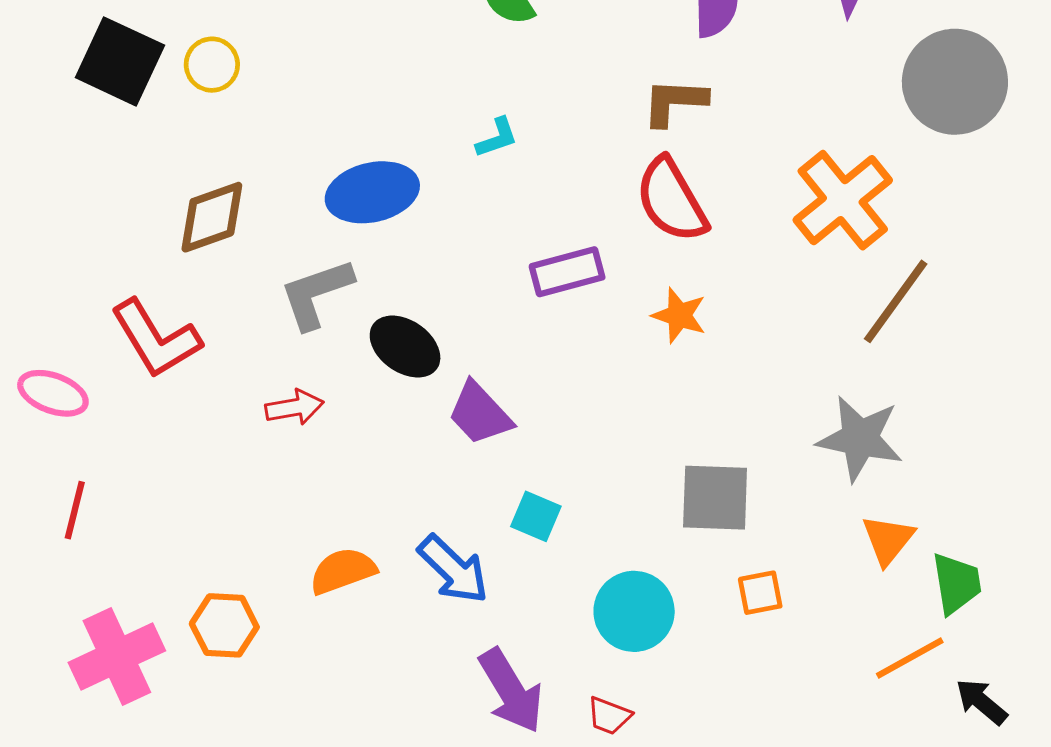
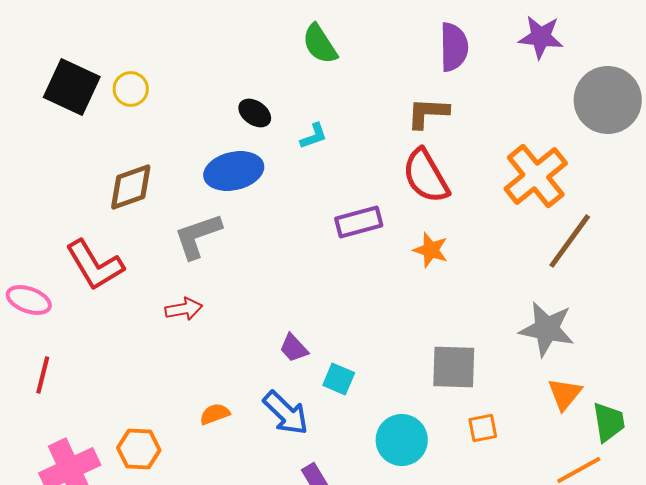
black ellipse: (405, 347) -> (255, 113), moved, size x0.7
purple trapezoid: (480, 414) -> (294, 348), moved, size x0.7
orange semicircle: (343, 571) -> (215, 414), size x0.7

